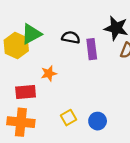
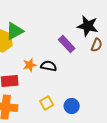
black semicircle: (71, 37) -> (49, 66), moved
purple rectangle: (92, 49) -> (67, 44), turned -36

